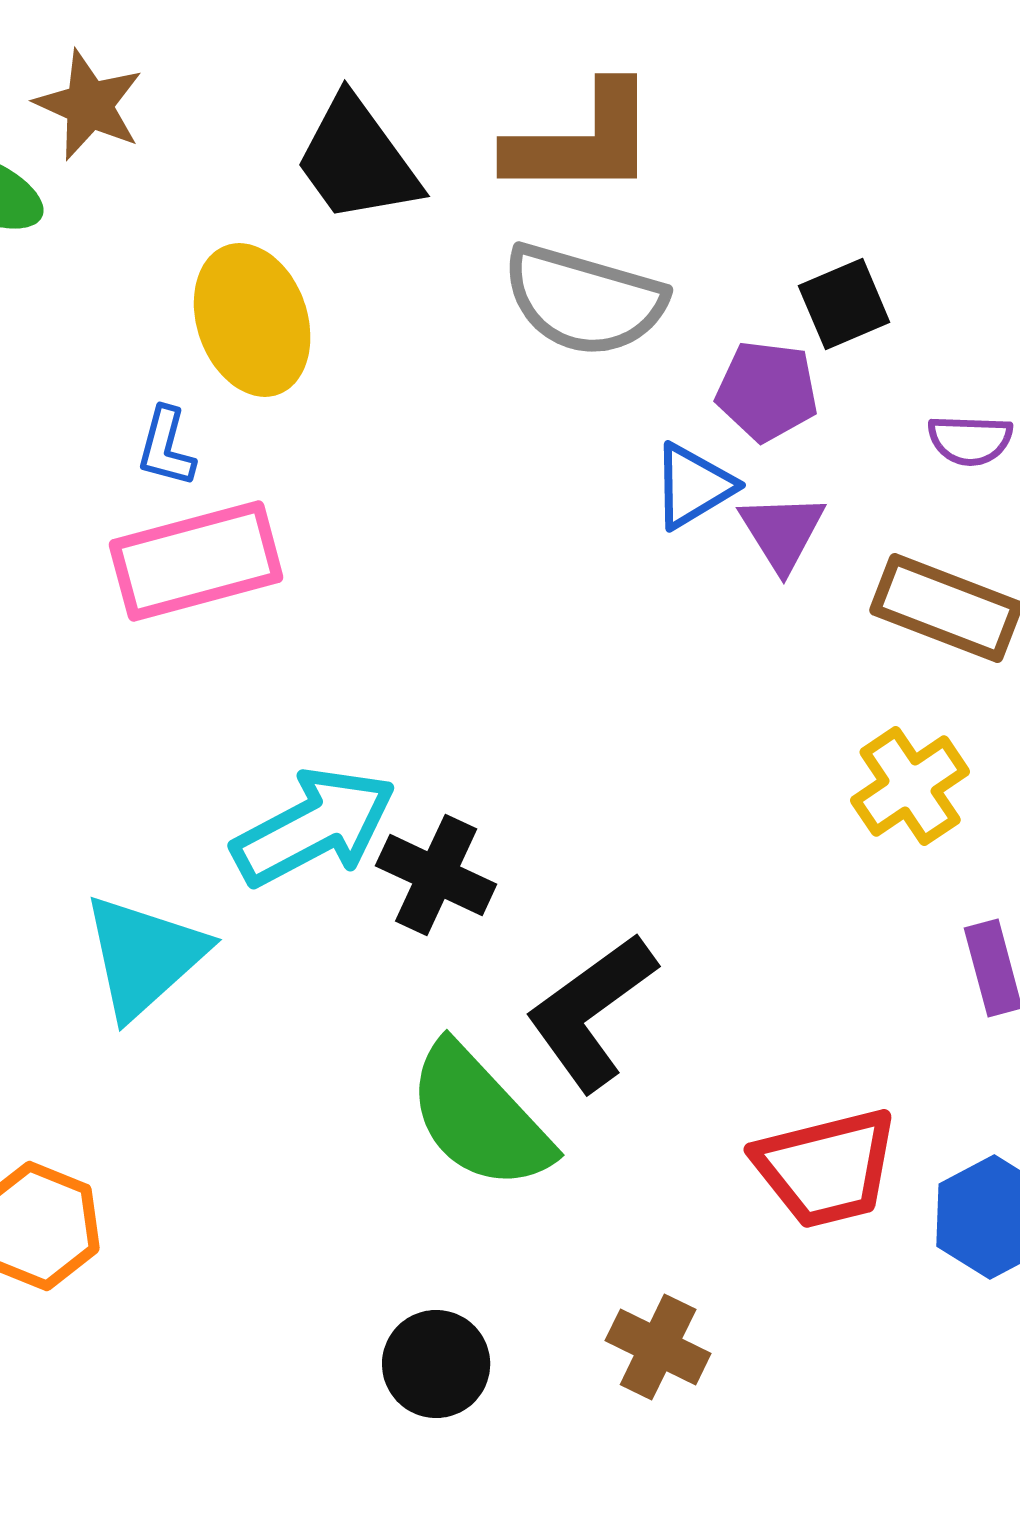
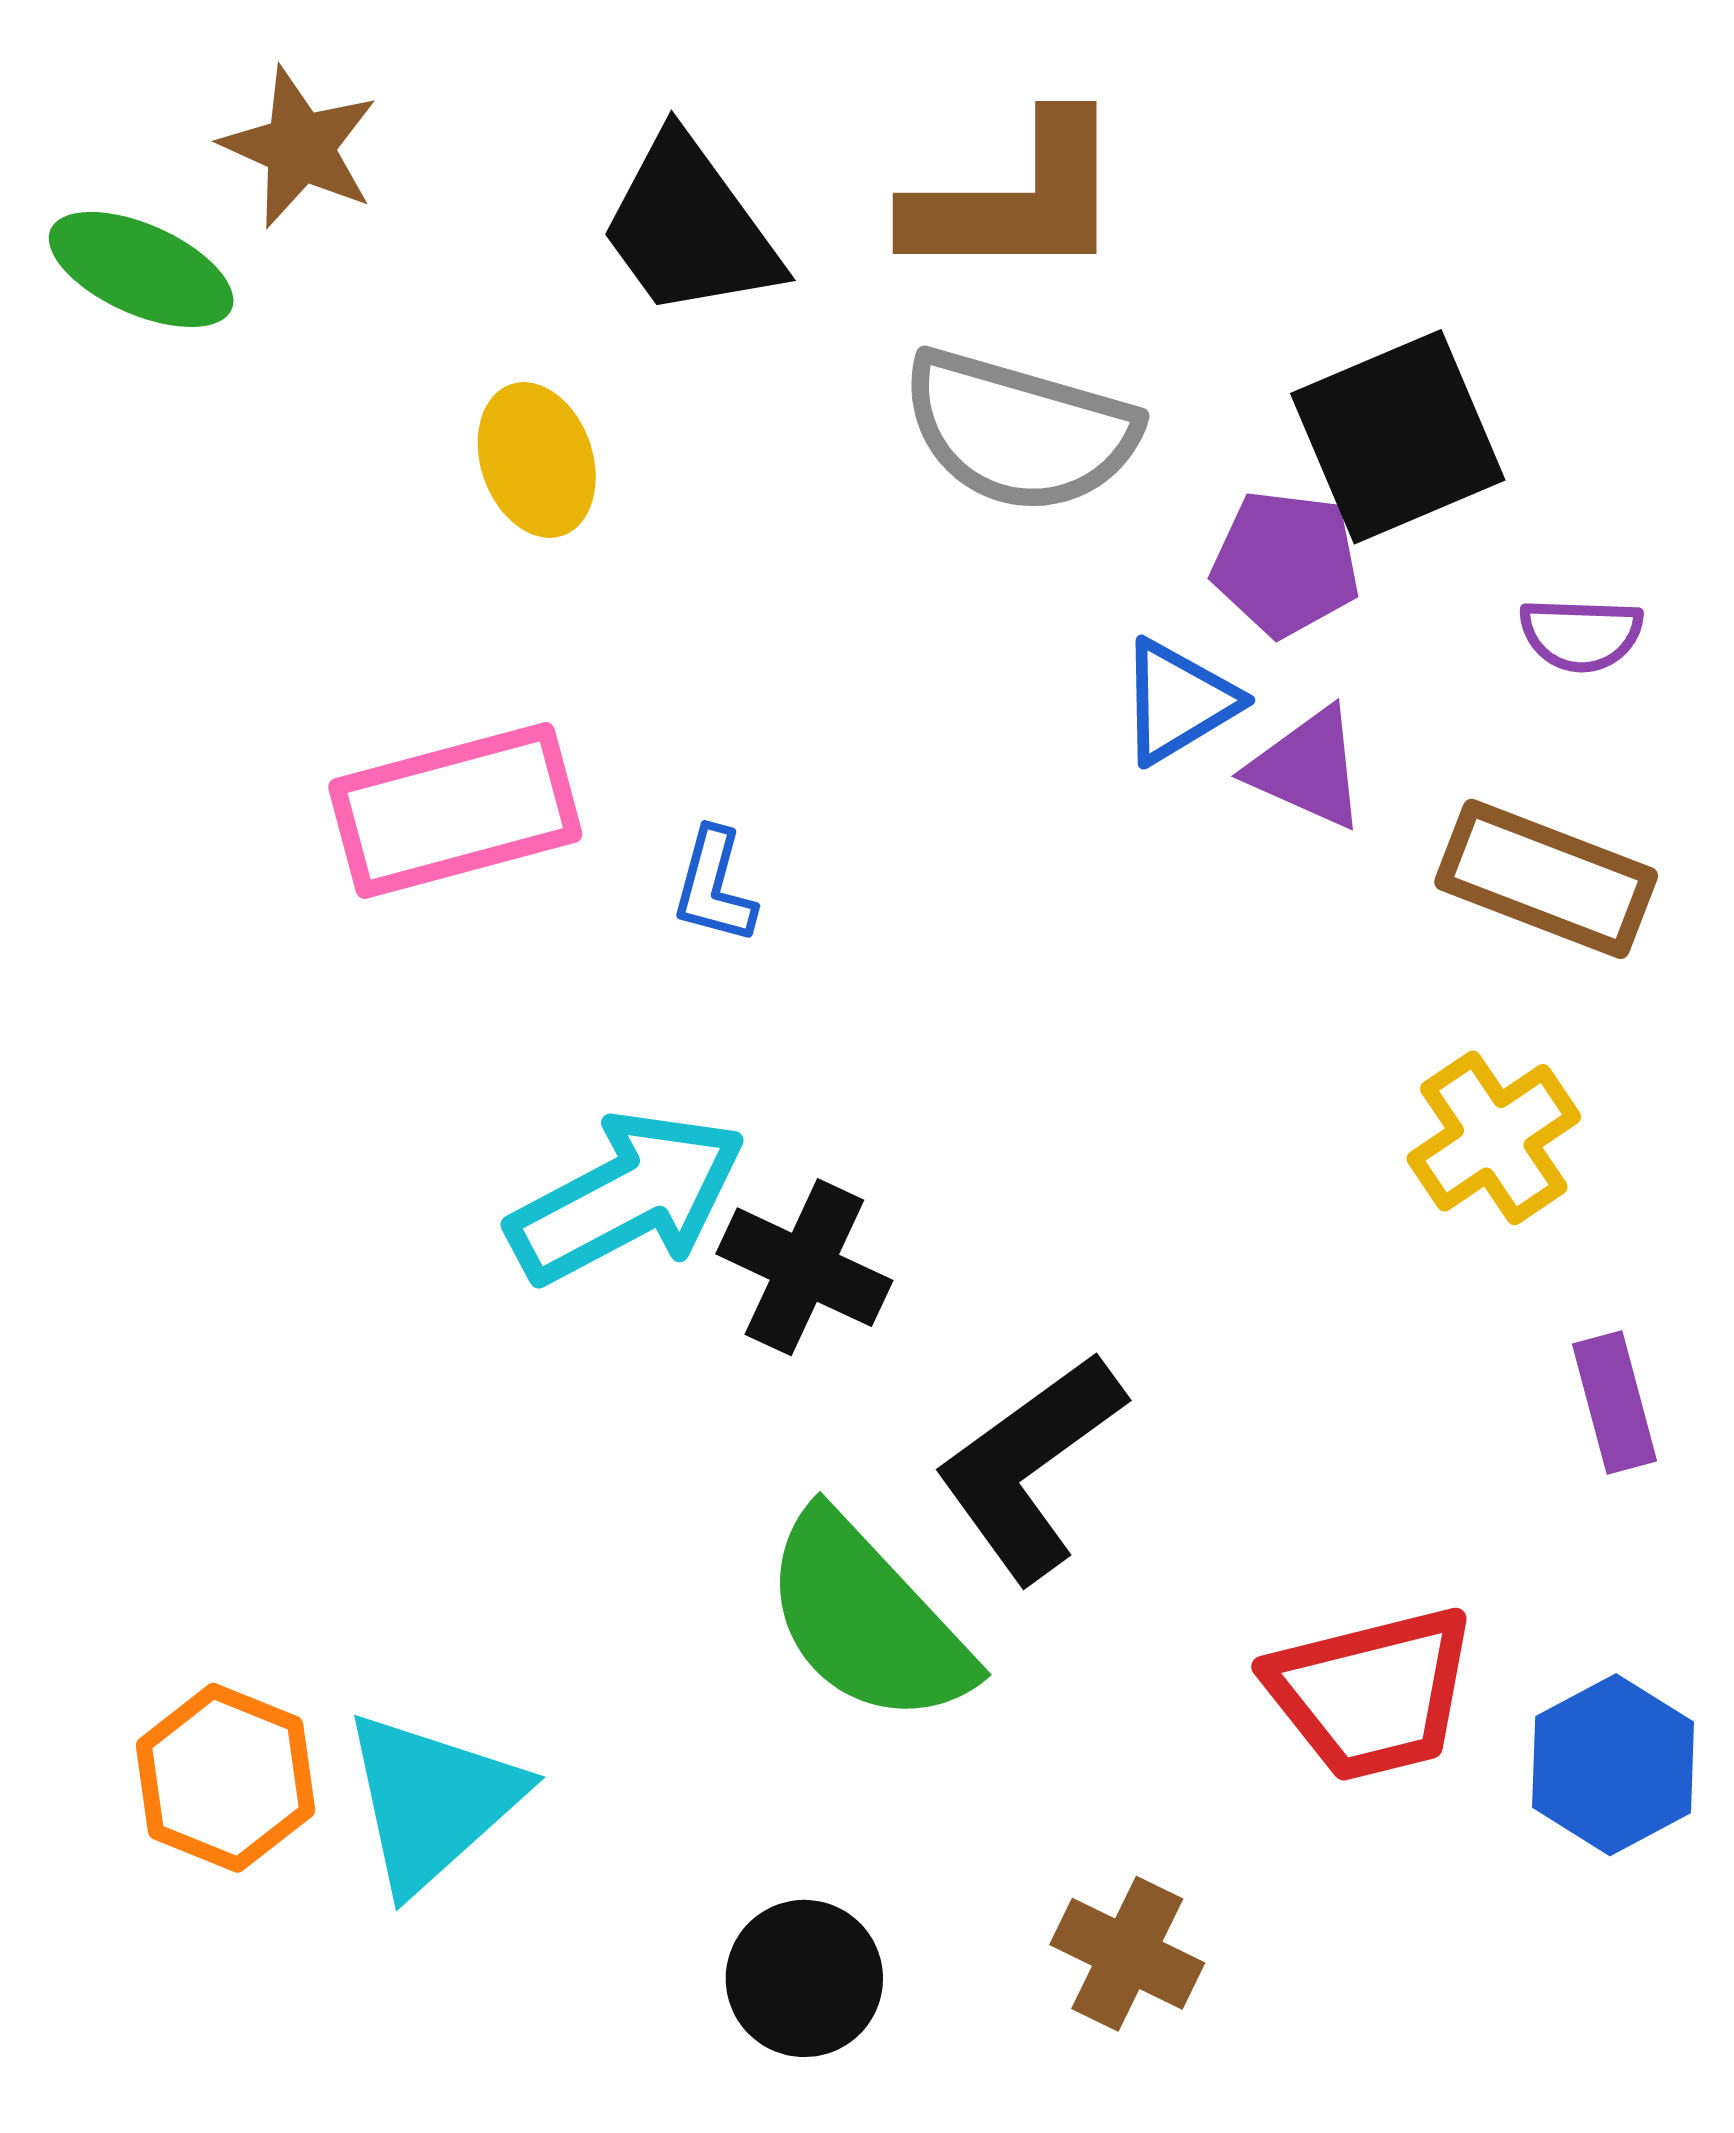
black square: (844, 304) -> (1398, 437), size x1.6
yellow ellipse: (252, 320) -> (537, 460), size x0.7
blue L-shape: (166, 447) -> (714, 886), moved
purple triangle: (782, 532) -> (1308, 768), turned -34
cyan triangle: (144, 956) -> (432, 1801), moved

